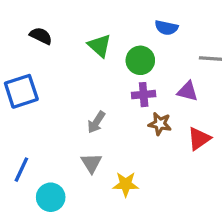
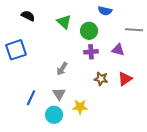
brown star: (160, 124) -> (101, 79), moved
blue line: (21, 170) -> (31, 98), moved
cyan circle: (51, 197) -> (54, 115), moved

